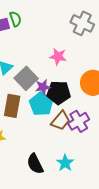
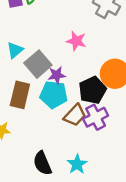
black pentagon: (59, 93) -> (92, 90), moved, turned -30
cyan pentagon: (41, 104) -> (54, 95), turned -30

